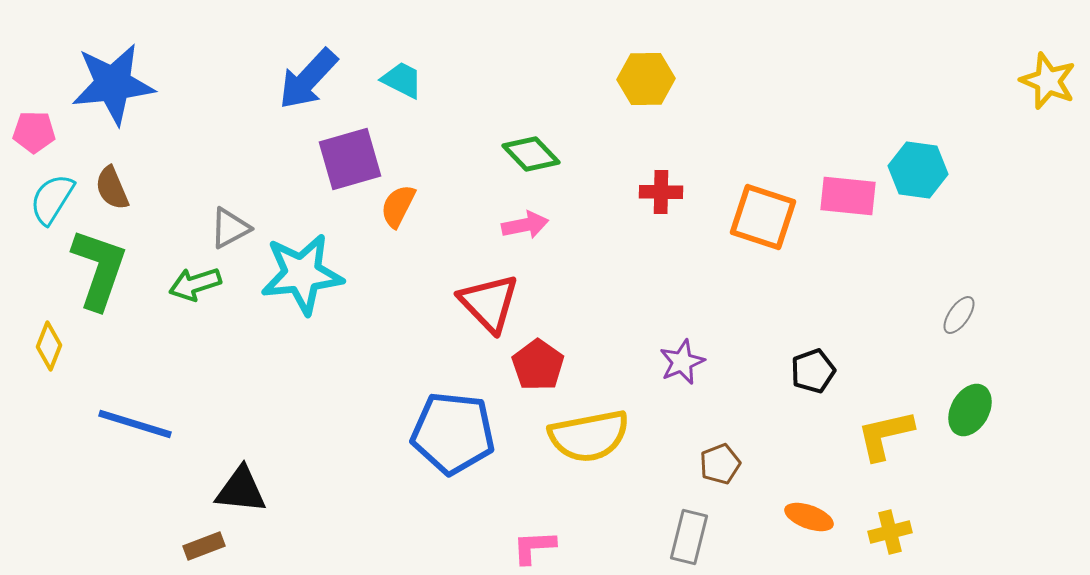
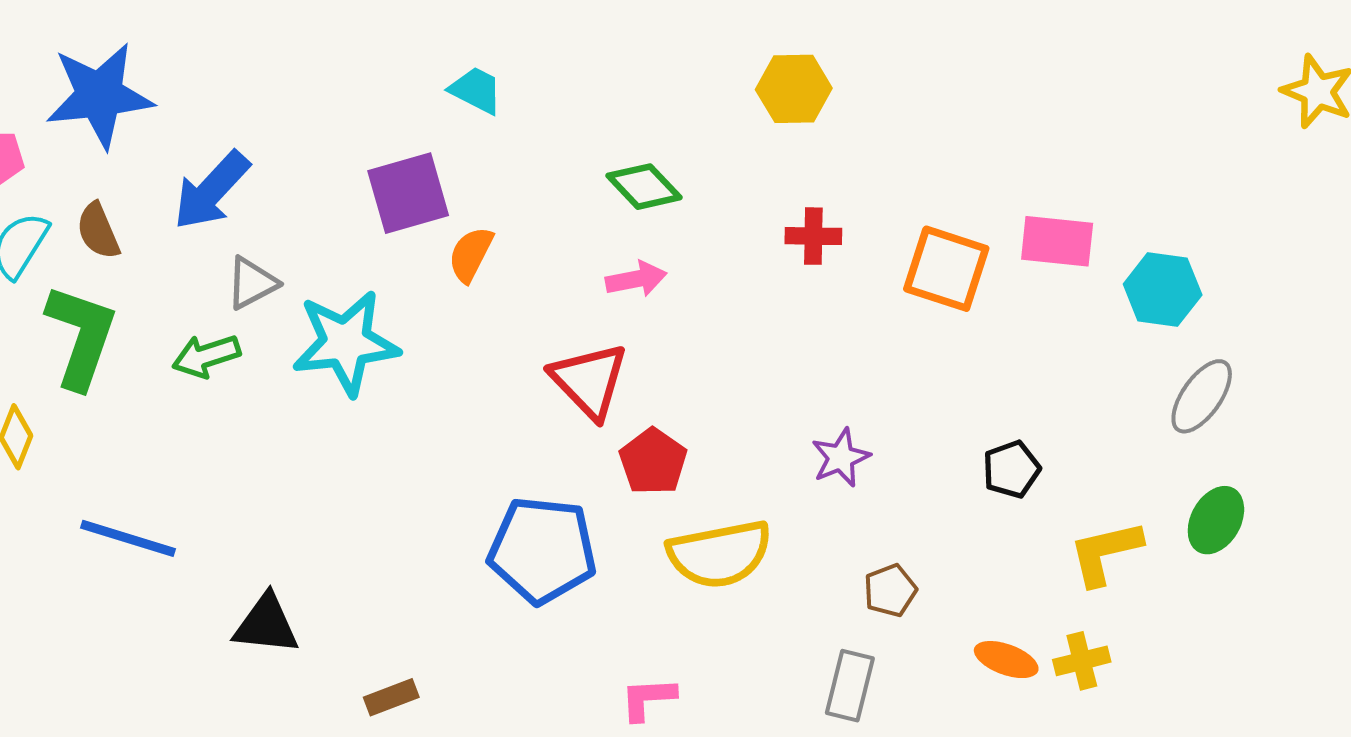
blue arrow: (308, 79) -> (211, 190), moved
cyan hexagon: (918, 170) -> (1163, 290), moved
gray ellipse: (959, 315) -> (1202, 396), size x1.5
yellow cross: (890, 532) -> (1082, 661), moved
brown rectangle: (204, 546) -> (391, 697), moved

